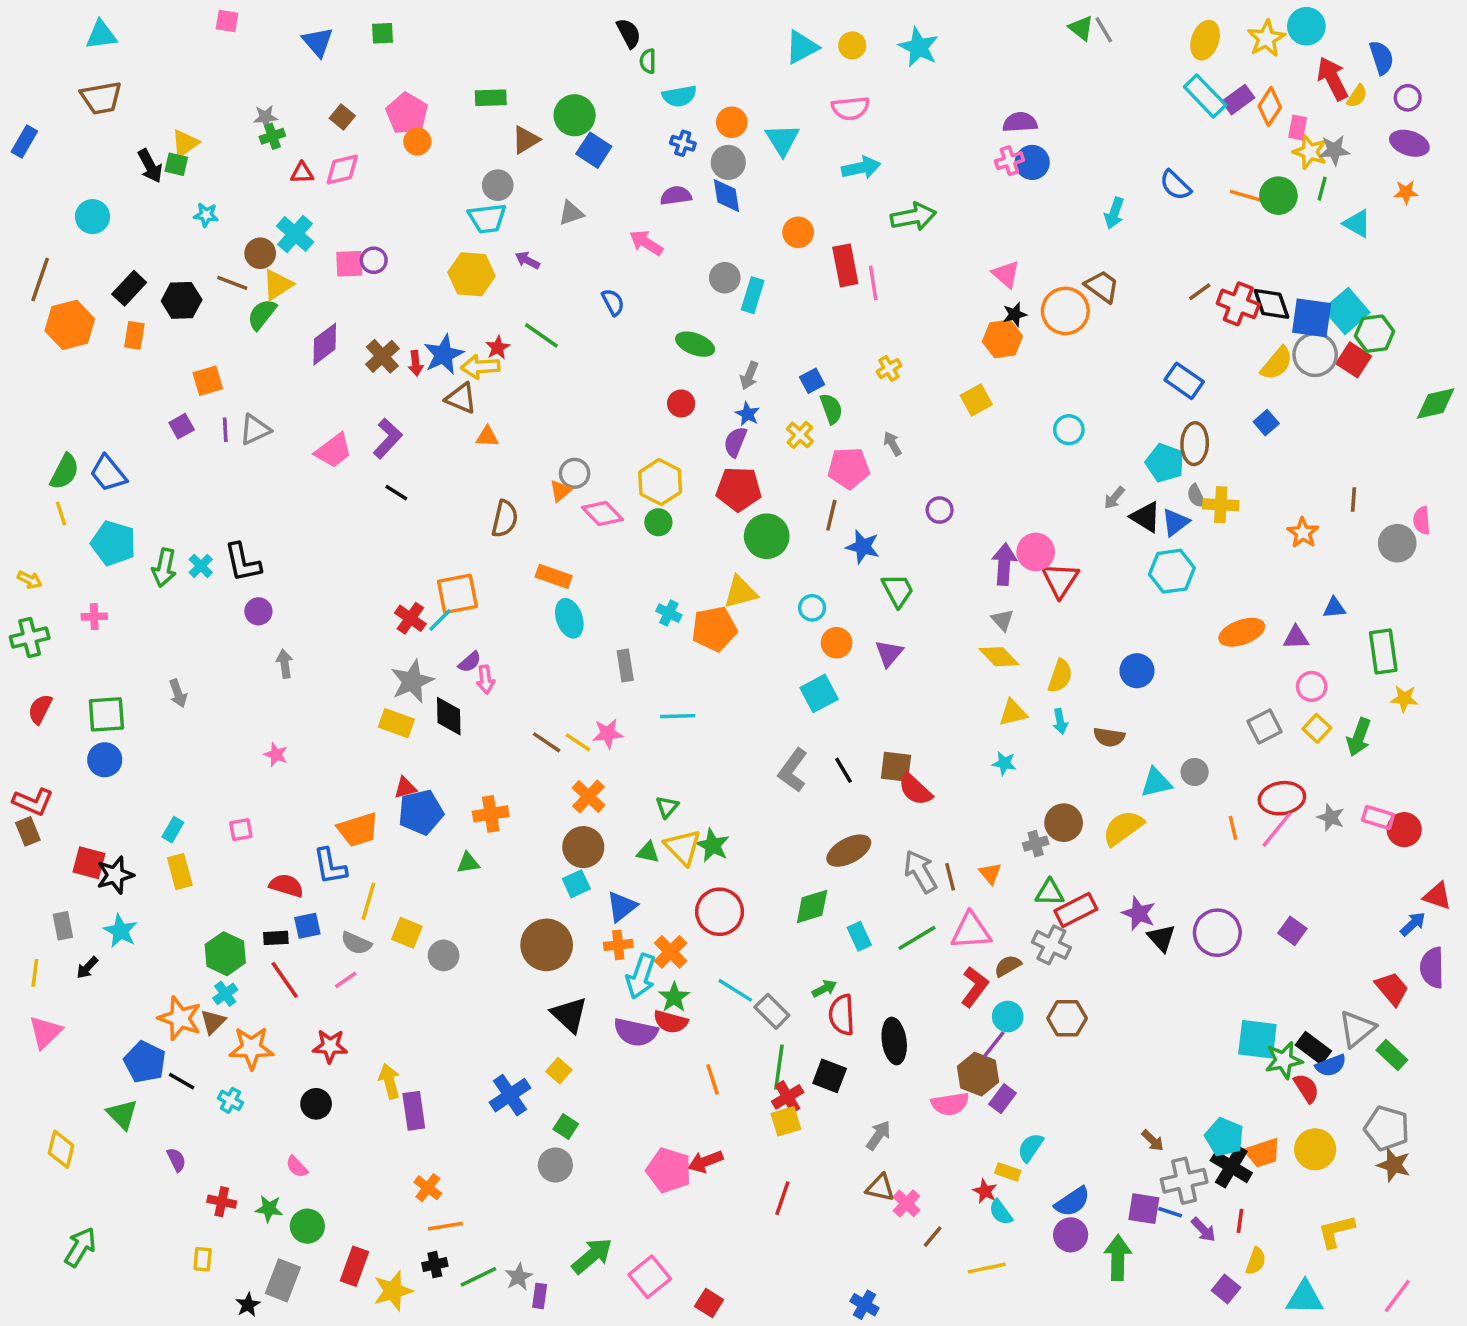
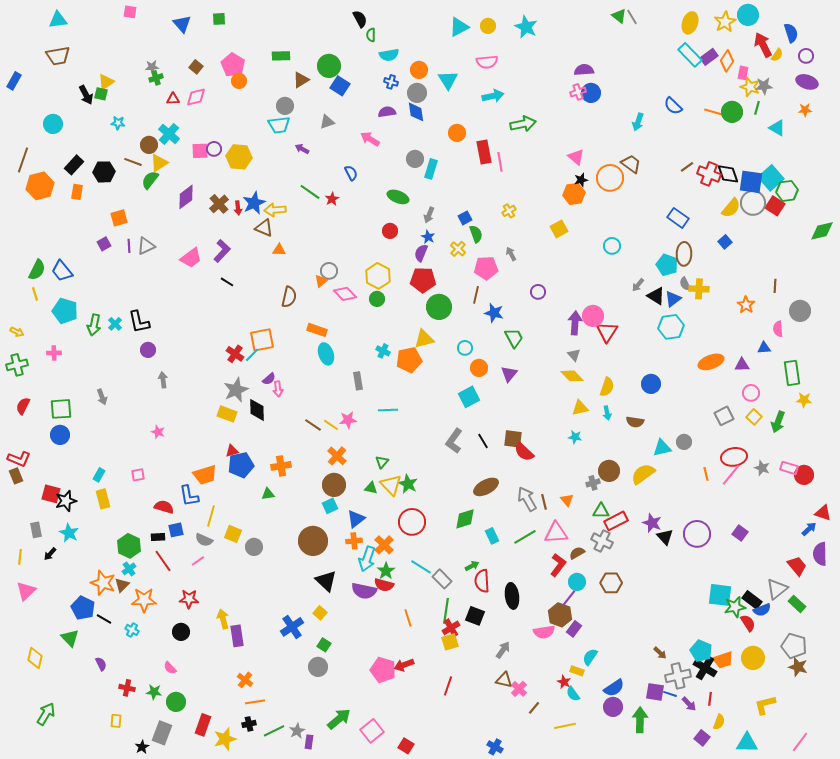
yellow hexagon: (472, 274) -> (239, 157), moved
red star: (498, 348) -> (332, 199), moved
pink semicircle: (1422, 520) -> (778, 329), moved

